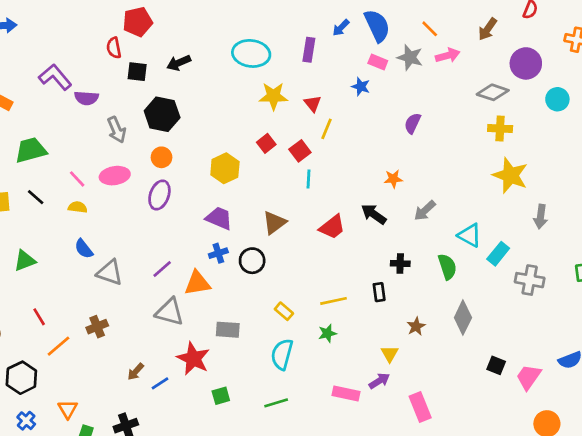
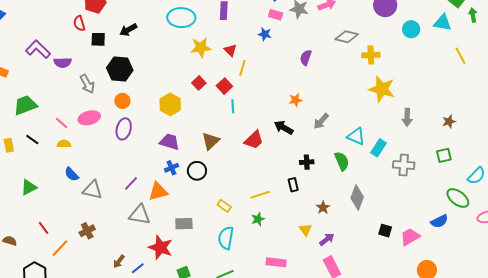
gray diamond: (493, 92) -> (347, 37), moved
pink trapezoid: (529, 377) -> (410, 237), turned 30
purple arrow: (379, 381) -> (327, 239), moved

